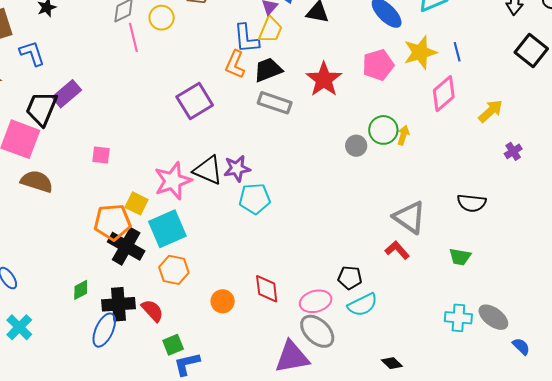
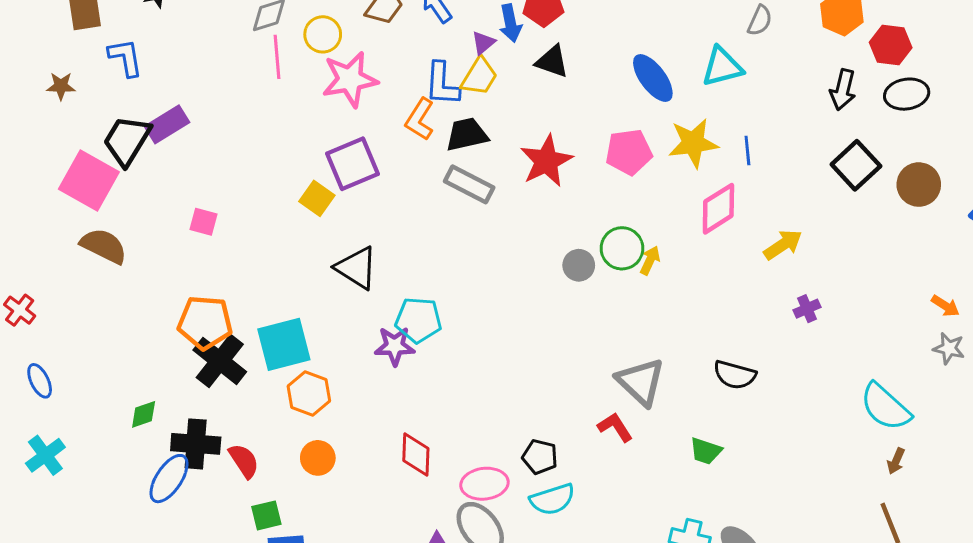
purple star: (237, 168) -> (395, 346), moved
pink star: (173, 181) -> (350, 79), moved
yellow square: (137, 203) -> (317, 198), moved
orange hexagon: (174, 270) -> (309, 393), moved
orange circle: (223, 301) -> (318, 458), moved

